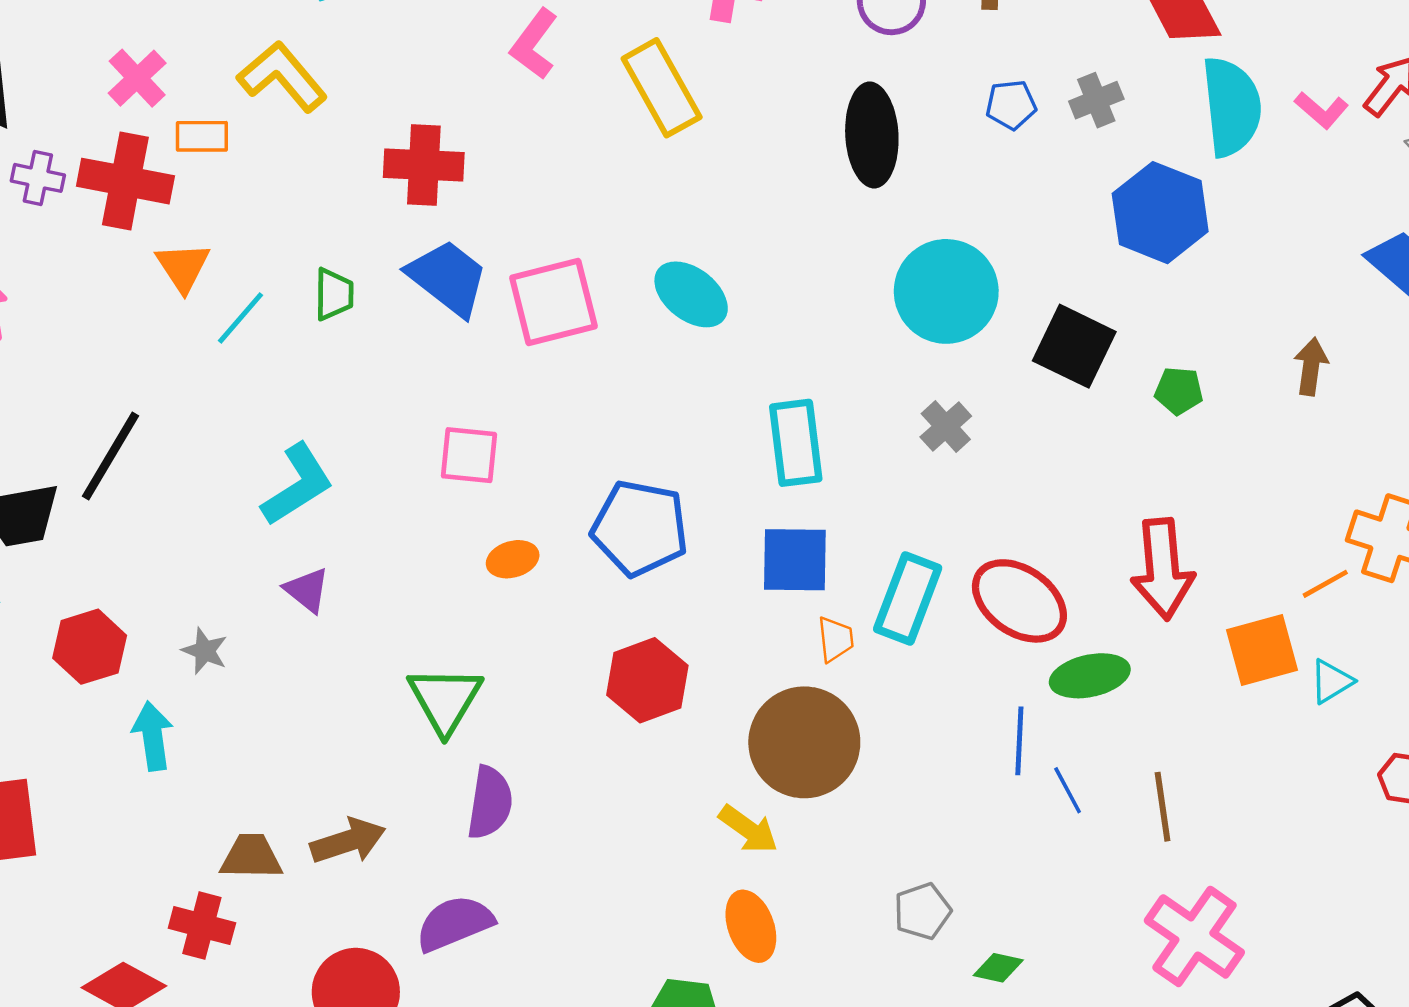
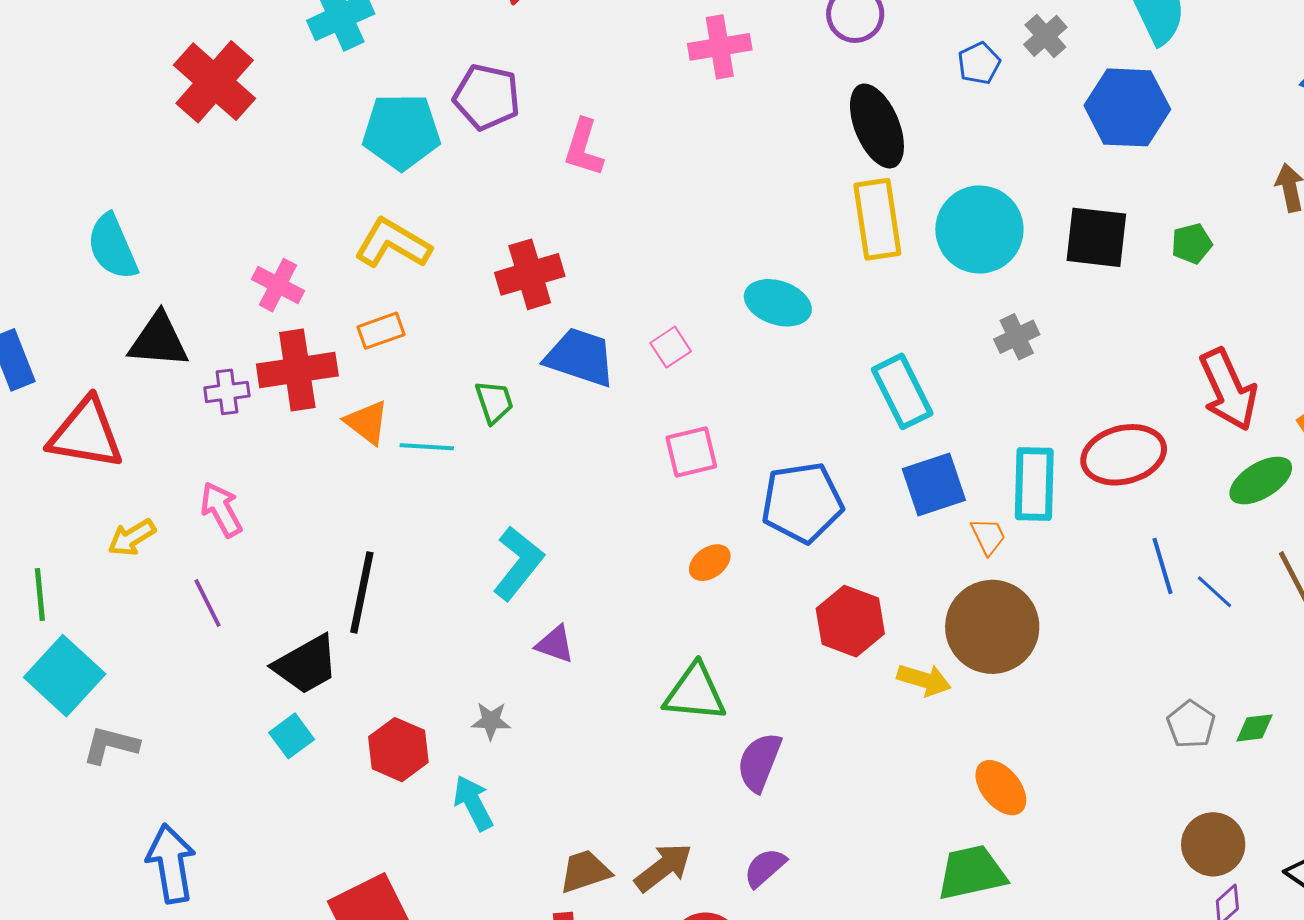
yellow rectangle: (662, 88) -> (877, 219), moved, turned 40
orange rectangle: (202, 136) -> (381, 331), moved
pink square: (553, 302) -> (671, 347), size x0.5
cyan line: (241, 318) -> (427, 447), turned 72
gray cross: (946, 427) -> (1017, 337), turned 36
pink square: (469, 455) -> (691, 452), moved
red ellipse: (1019, 601) -> (1124, 455), turned -30
green ellipse: (1090, 676) -> (1261, 481), moved
green triangle: (445, 700) -> (695, 693), turned -36
purple semicircle: (490, 803) -> (759, 762), turned -148
yellow arrow: (748, 829) -> (924, 680), moved
brown arrow: (348, 841) -> (663, 867), moved
gray pentagon: (922, 911) -> (1191, 724), moved
purple semicircle: (455, 923) -> (765, 868), size x0.7
green diamond: (998, 968) -> (1255, 728), moved

